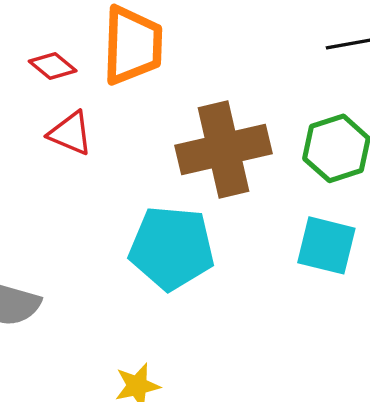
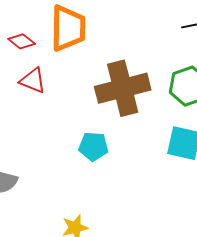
cyan pentagon: (172, 248) -> (93, 146), size x0.6

